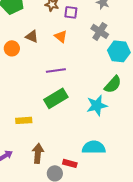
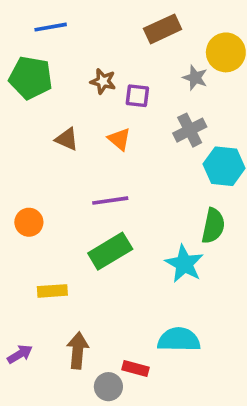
gray cross: (100, 31) -> (190, 130), turned 30
orange circle: (12, 48) -> (29, 222), moved
green semicircle: (113, 84) -> (213, 226), turned -30
cyan star: (97, 105) -> (184, 264), turned -30

